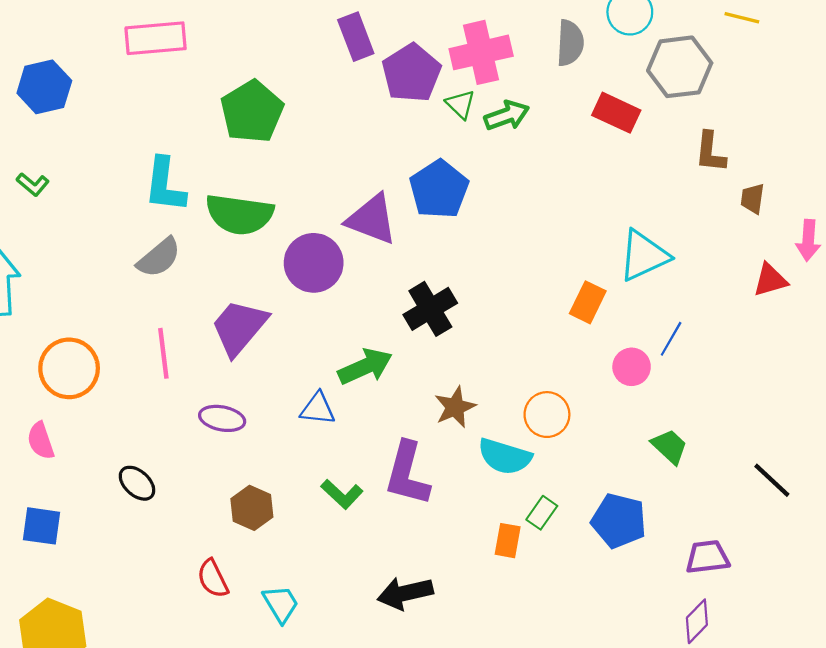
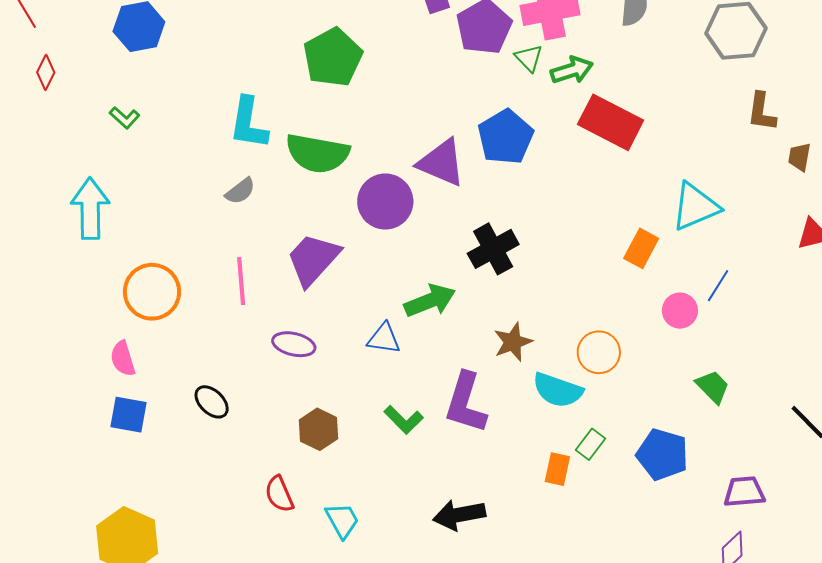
red rectangle: (616, 113) -> (611, 122), moved, size x1.4
gray semicircle: (159, 258) -> (240, 191), size x0.7
blue square: (42, 526) -> (129, 415), moved

